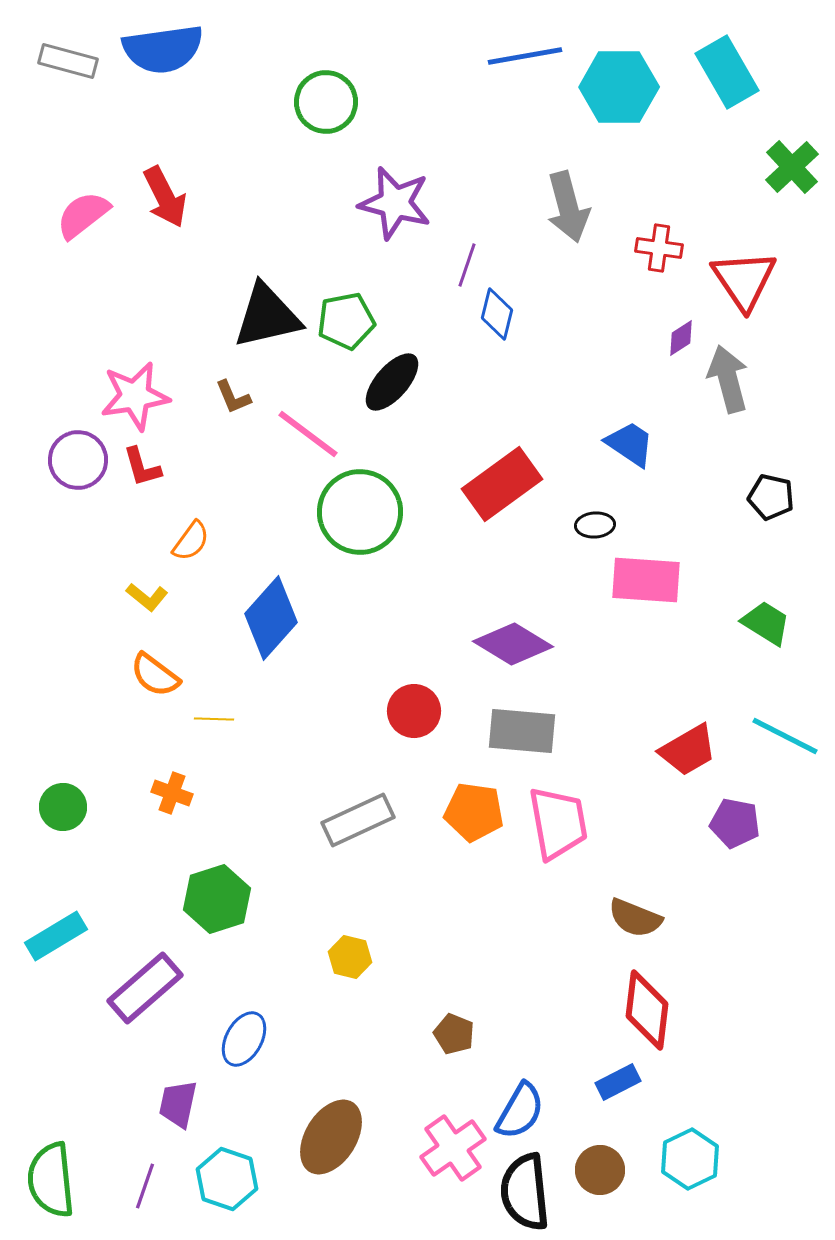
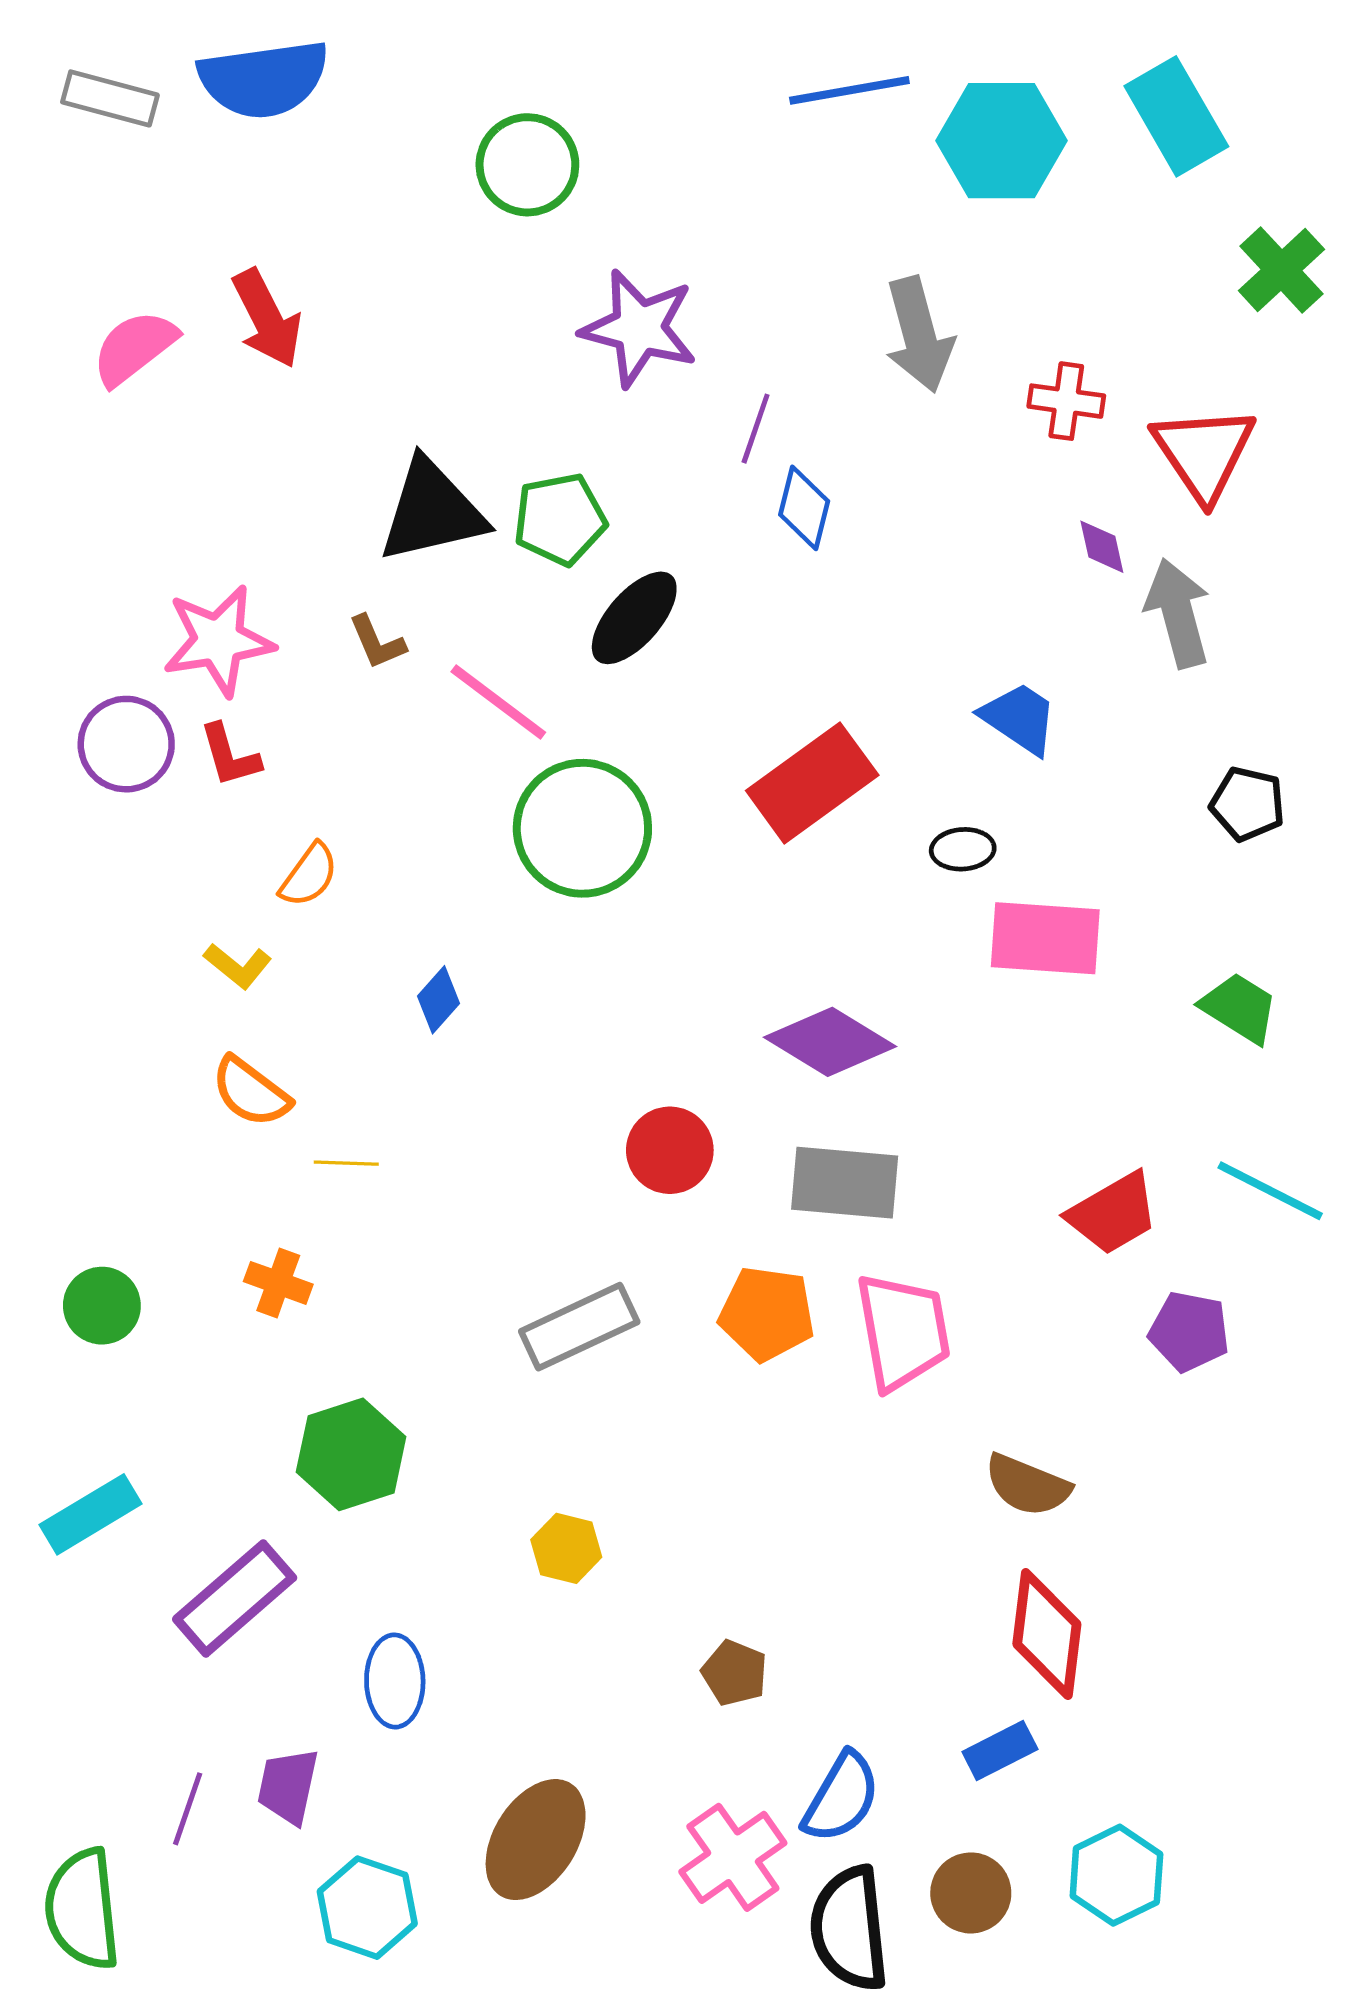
purple diamond: (681, 338) -> (1102, 547), turned -69
blue diamond: (271, 618) -> (438, 1000), size x0.5
blue ellipse: (244, 1039) -> (395, 1681), turned -30
purple line: (145, 1186) -> (188, 1809), moved

